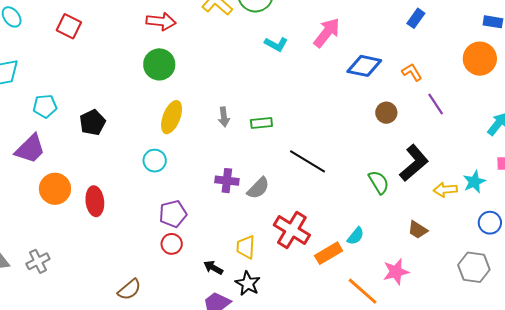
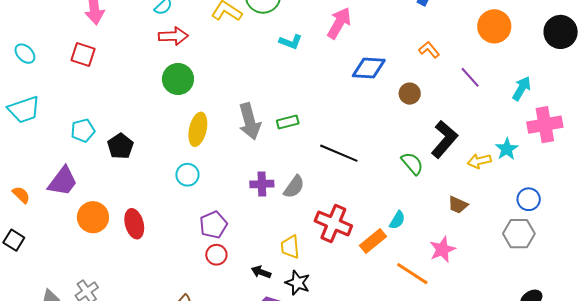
blue diamond: (364, 66) -> (369, 68), moved
purple line: (436, 104) -> (470, 77), moved
cyan pentagon: (45, 106) -> (83, 131), moved
gray arrow: (224, 117) -> (250, 121), size x1.8
blue circle: (490, 223) -> (529, 199), moved

